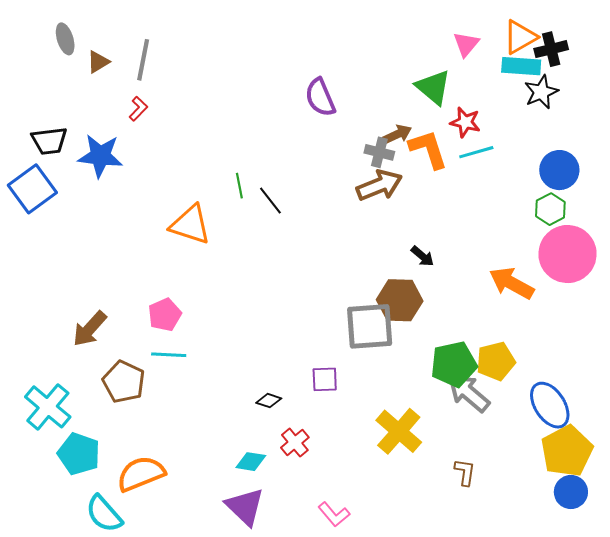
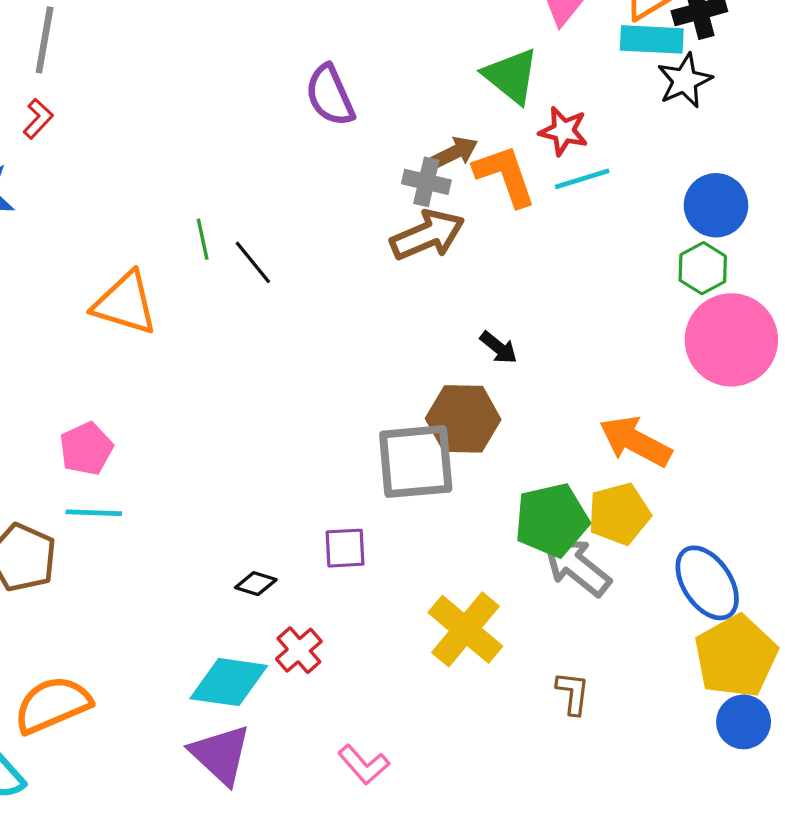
orange arrow: (512, 283) -> (635, 441), moved
cyan diamond: (251, 462) -> (229, 682), size x1.6

